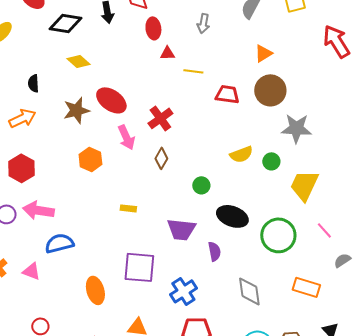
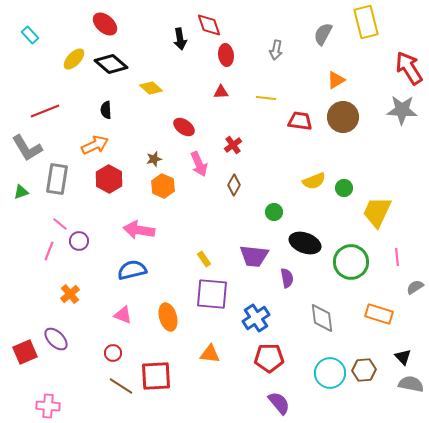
black diamond: (65, 23) -> (111, 64), moved, turned 32
red triangle: (167, 53) -> (221, 92), moved
red ellipse: (111, 100) -> (184, 127), size x0.7
brown star: (76, 110) -> (154, 159), moved, size x0.6
red cross: (160, 118) -> (233, 145), size x0.7
gray star: (296, 128) -> (402, 110), moved
red hexagon: (21, 168) -> (109, 179), moved
yellow rectangle: (128, 208) -> (204, 259), moved, turned 49
pink arrow: (38, 210) -> (139, 230), moved
pink line: (324, 230) -> (397, 257), turned 36
pink triangle: (31, 271) -> (123, 315), moved

